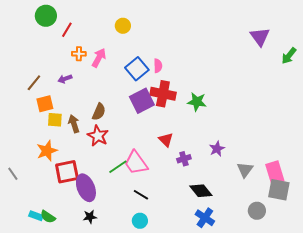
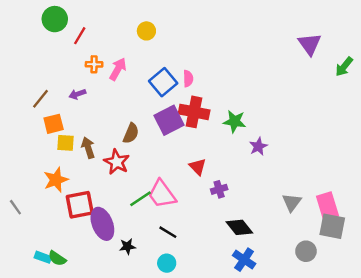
brown semicircle: (99, 112) -> (131, 133), moved
purple star: (217, 149) -> (258, 146), moved
black star: (90, 217) -> (127, 246), moved

